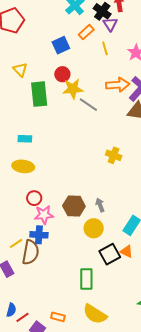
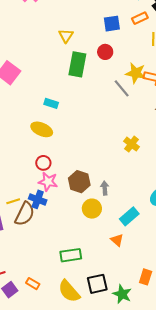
yellow star: (73, 89) -> (136, 73), moved
black square: (110, 254) -> (97, 284), moved
green rectangle: (86, 279) -> (71, 255), turned 65

